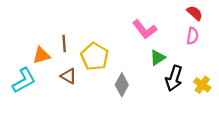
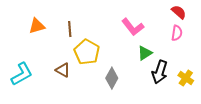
brown line: (64, 43) -> (70, 29), moved
orange triangle: (41, 55) -> (37, 26), moved

